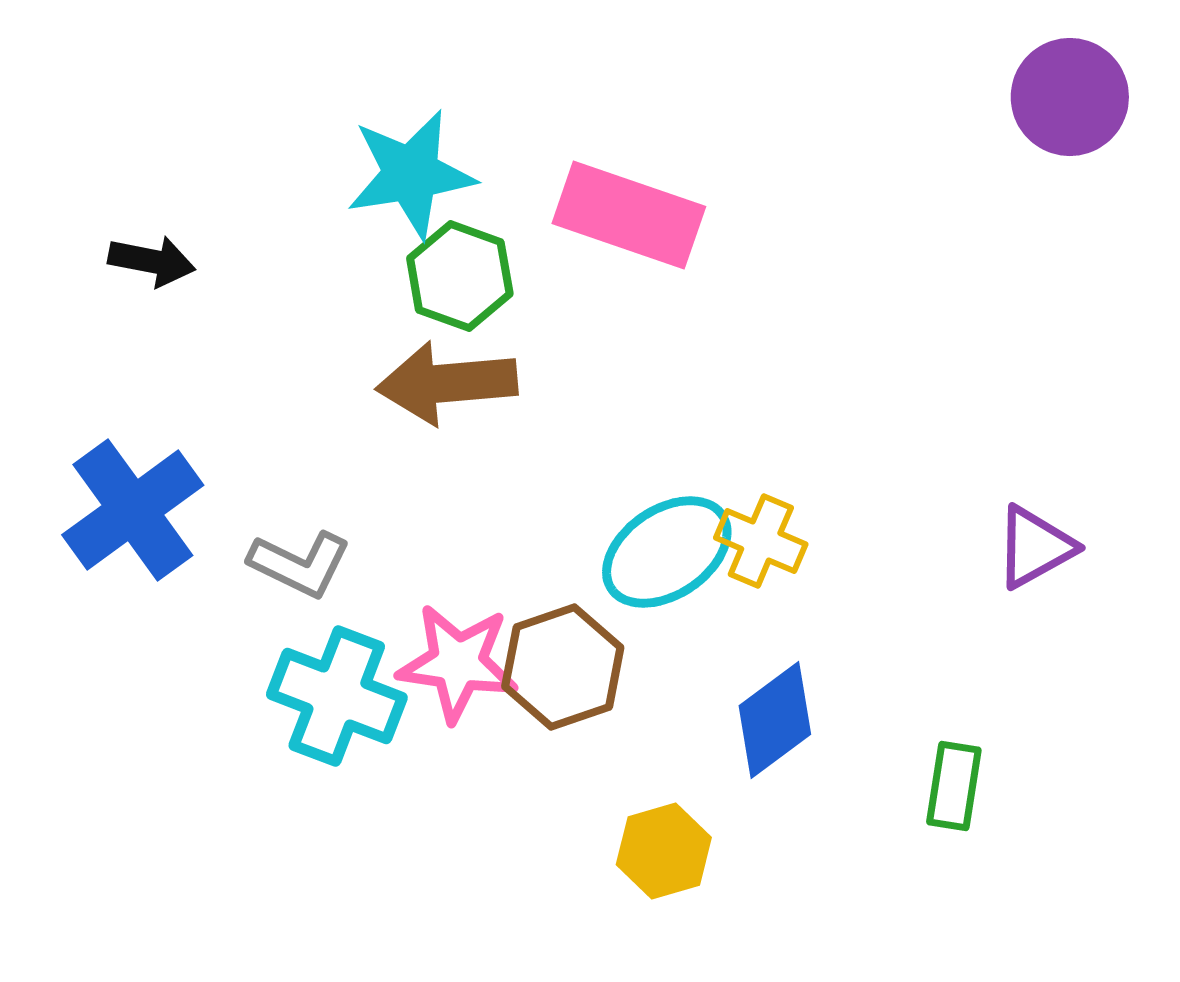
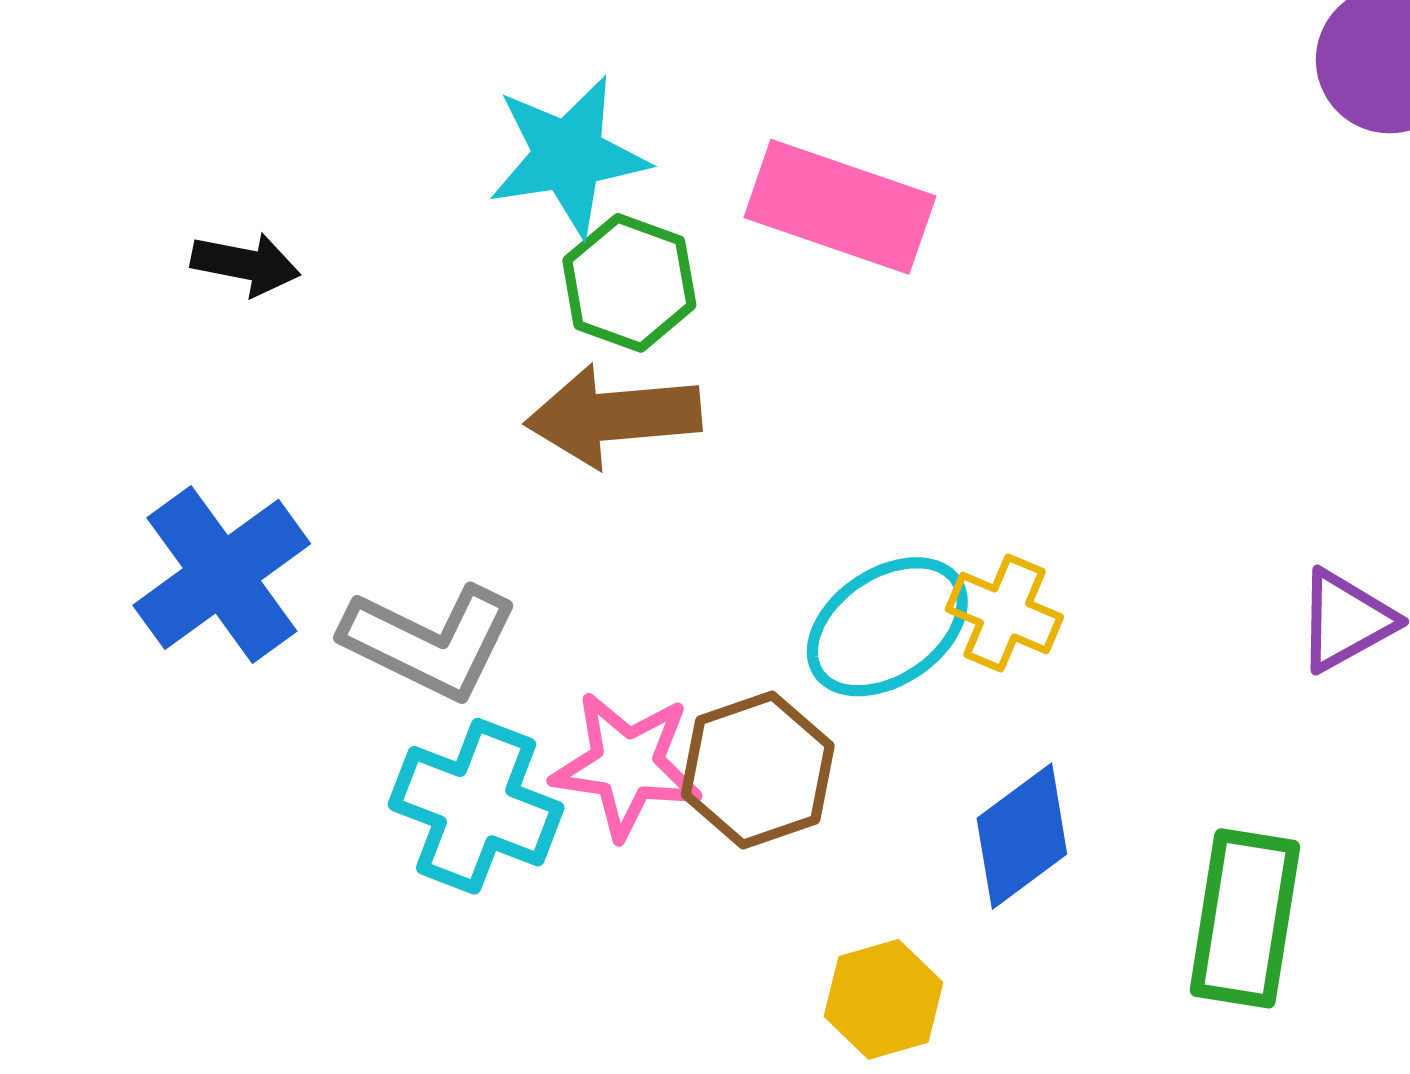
gray L-shape: (300, 564) -> (430, 642), size x1.4
green rectangle: (954, 786) -> (1245, 918), size x1.6

